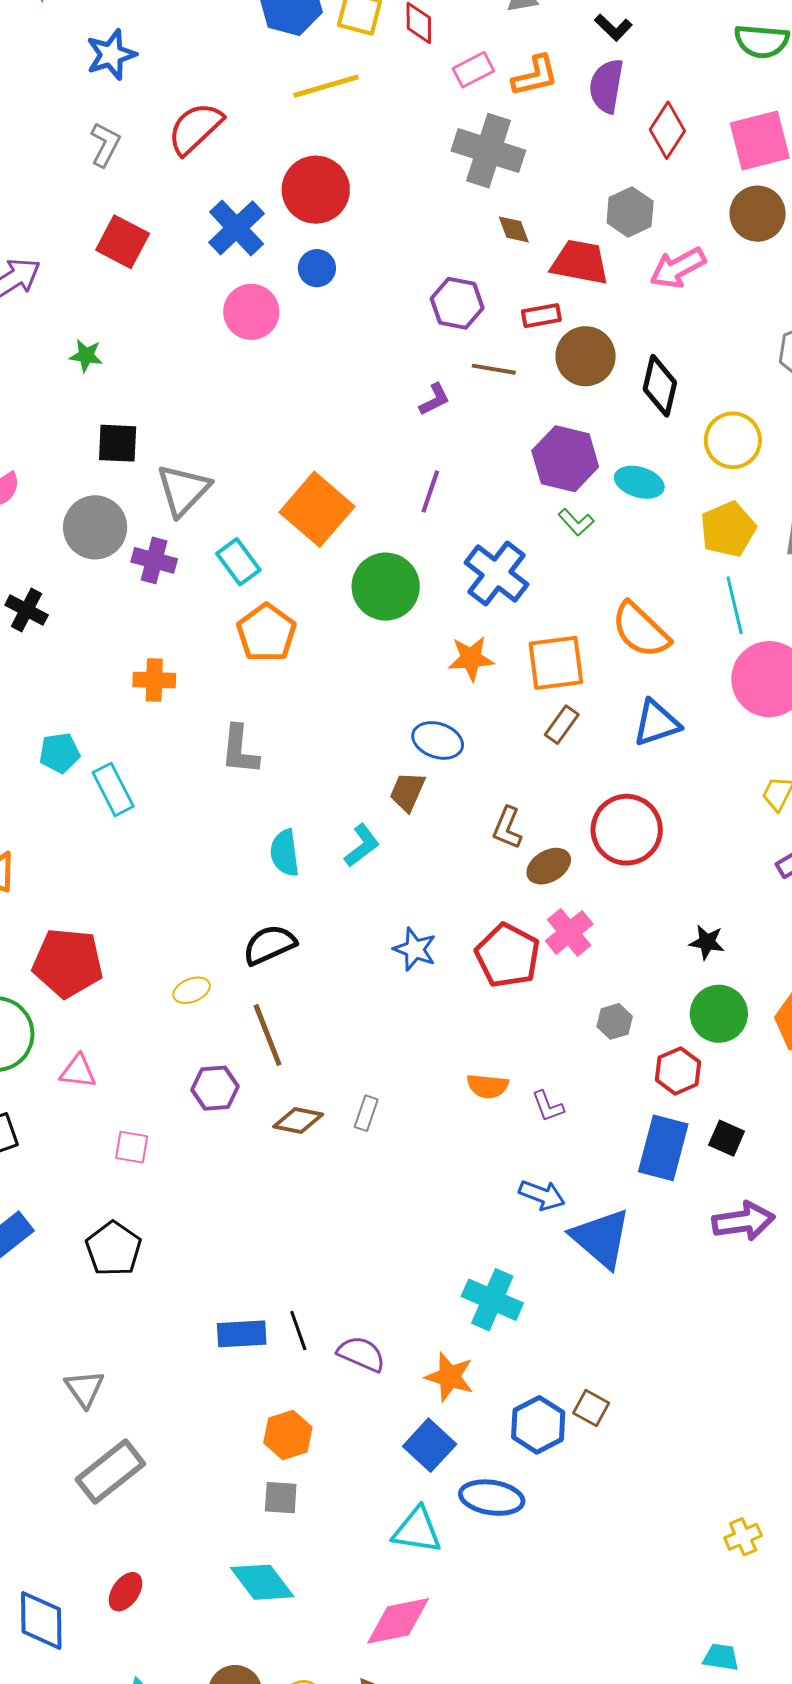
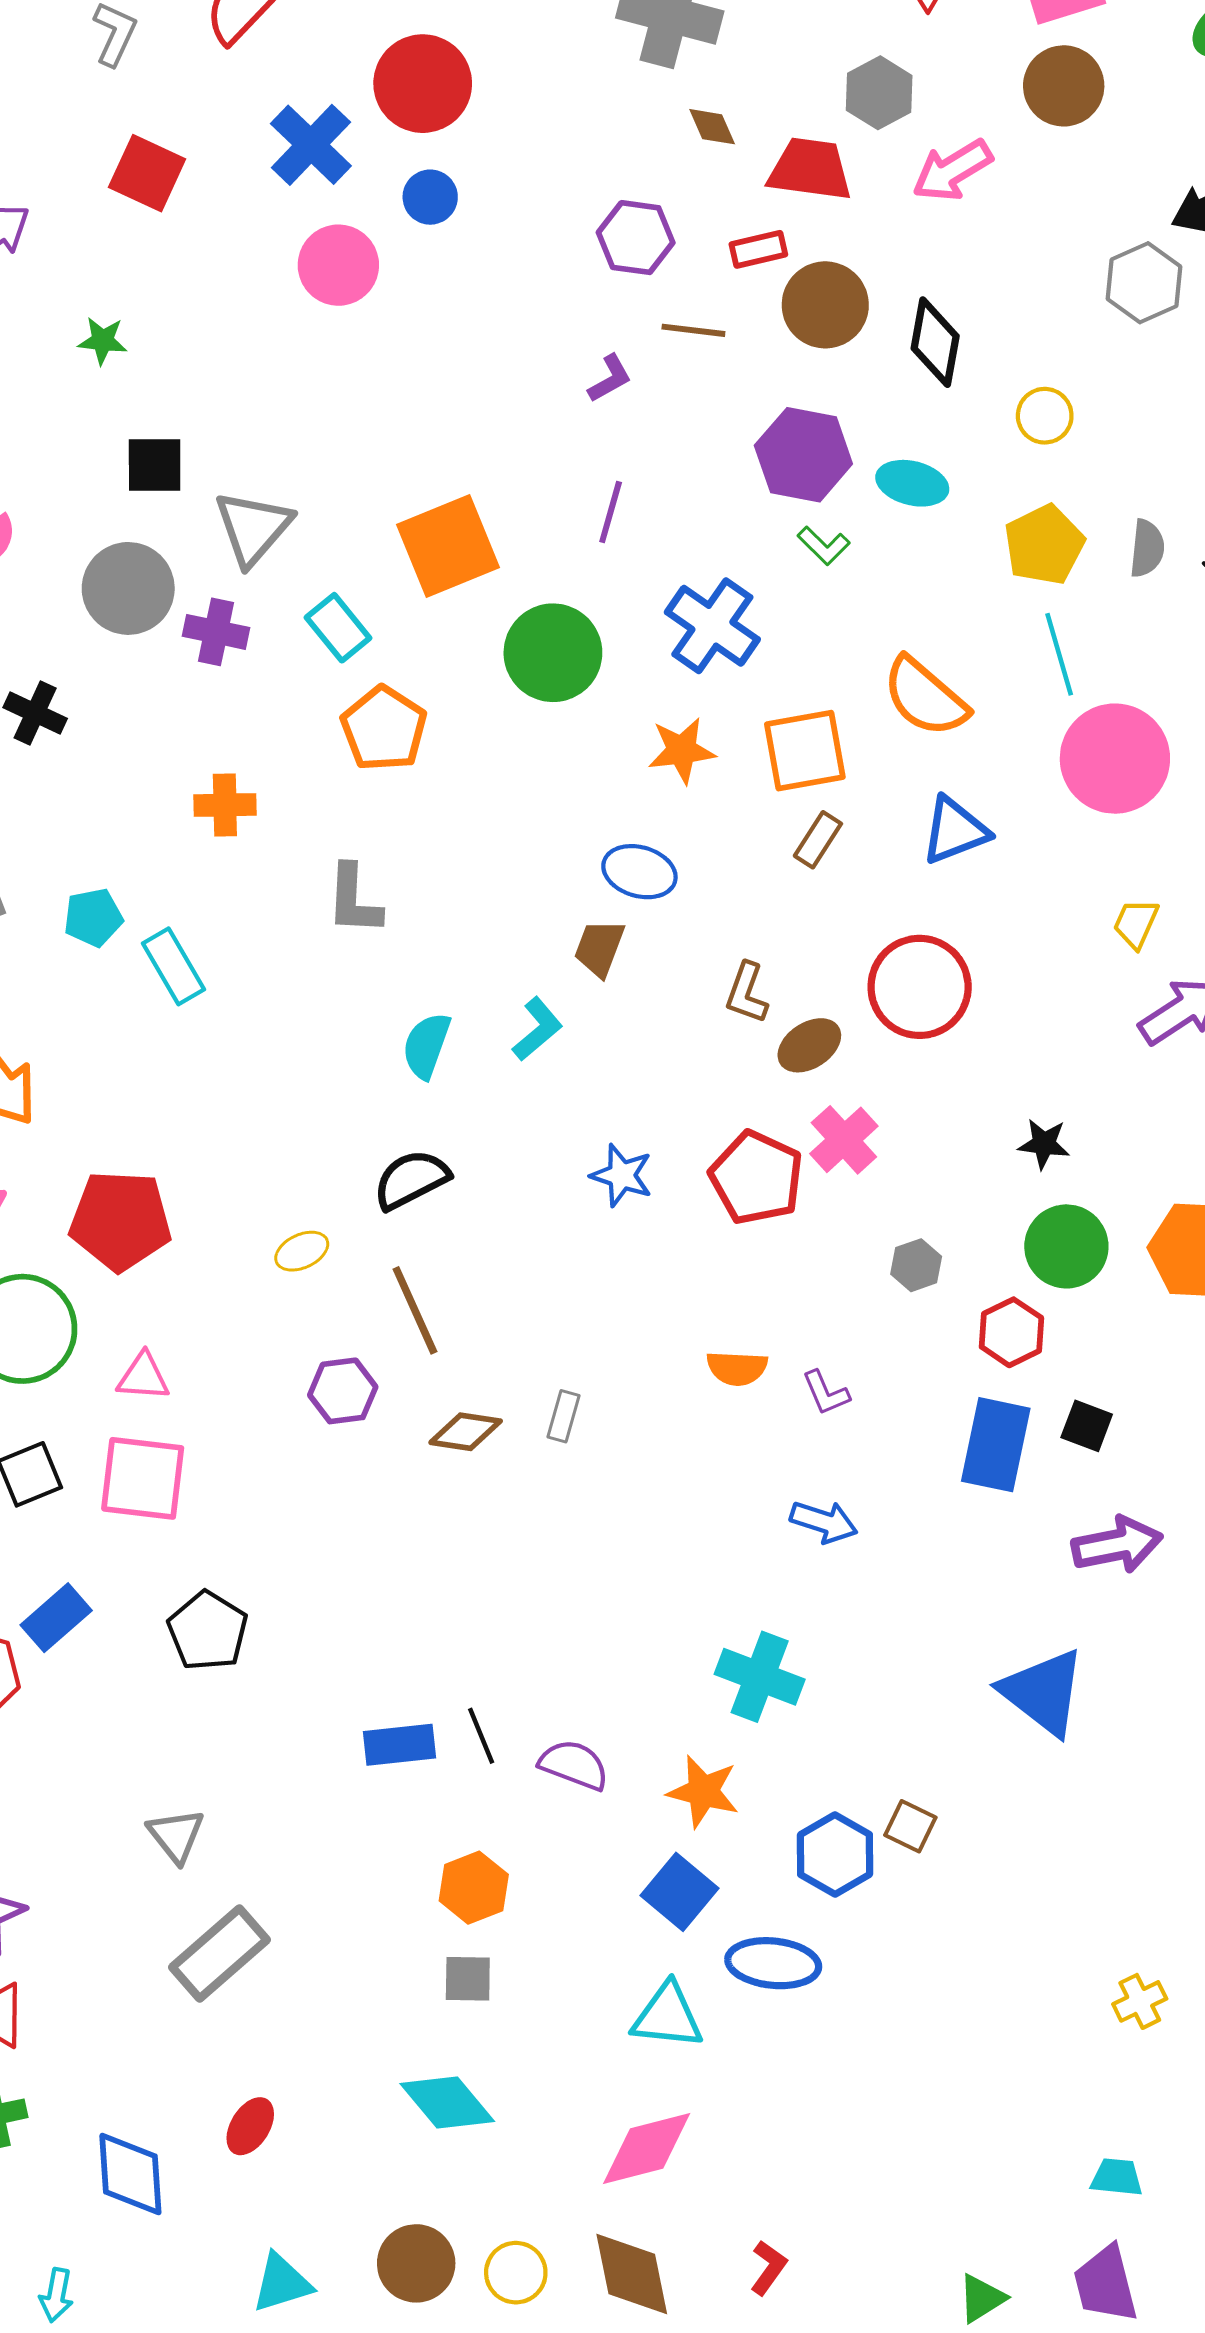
yellow circle: (733, 440) -> (1045, 416), size x0.7
orange square: (317, 509) -> (448, 546), turned 30
cyan semicircle: (285, 853) -> (426, 1045), turned 30
pink square: (132, 1147) -> (143, 1478), moved, size x1.8
blue triangle: (601, 1238) -> (1043, 1692), moved

